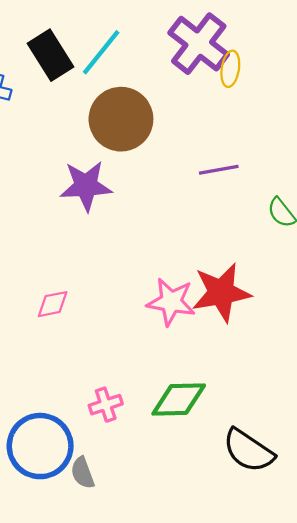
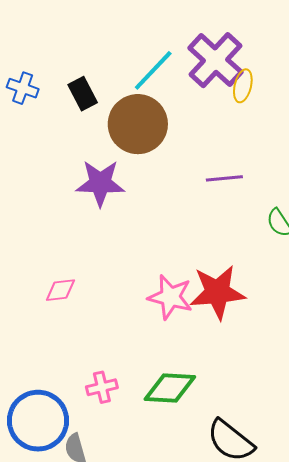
cyan line: (101, 52) -> (153, 70), moved
black rectangle: (51, 55) -> (83, 94), moved, size x0.7

